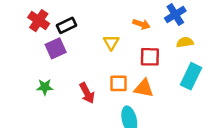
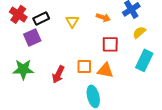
yellow triangle: (111, 42) -> (72, 21), moved
yellow semicircle: (185, 42) -> (139, 32), turned -32
green star: (45, 87) -> (23, 69), size x1.5
red arrow: (87, 93) -> (58, 74), turned 54

